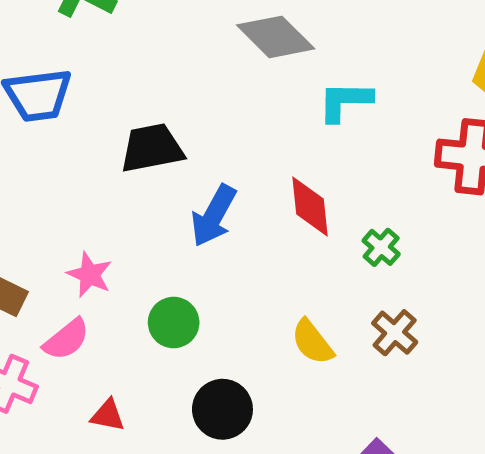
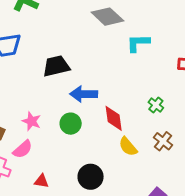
red diamond: (310, 206) -> (114, 118), moved
blue arrow: (214, 216) -> (84, 94), turned 64
green circle: (174, 323) -> (71, 124), moved

